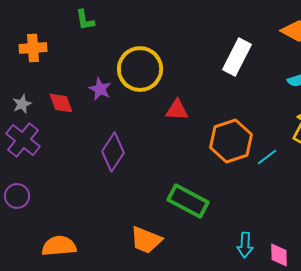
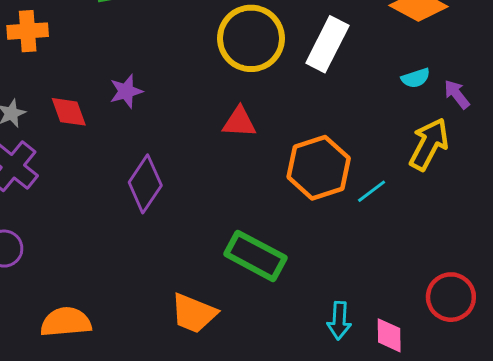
yellow circle: (140, 69) -> (251, 38), moved
purple star: (100, 89) -> (126, 91), turned 30

